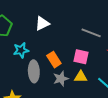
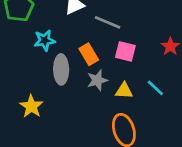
gray line: (91, 33) -> (108, 22), moved
yellow triangle: (81, 77) -> (124, 91), moved

